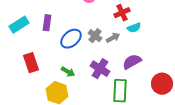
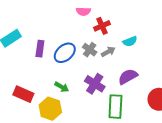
red cross: (122, 13) -> (102, 26), moved
purple rectangle: (47, 23) -> (40, 49), moved
red rectangle: (31, 63) -> (23, 94), moved, turned -48

